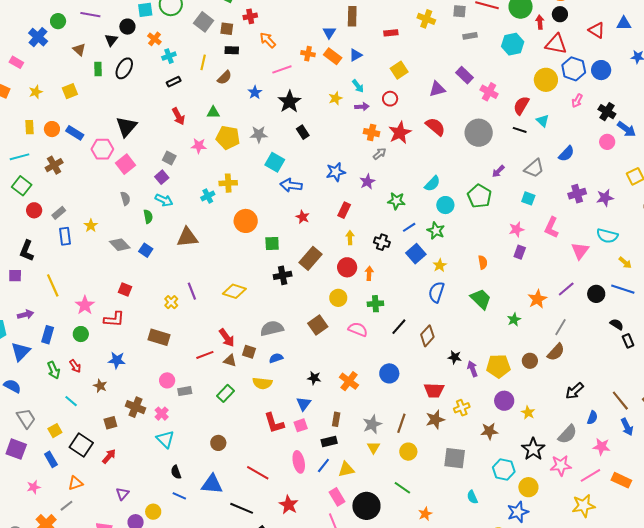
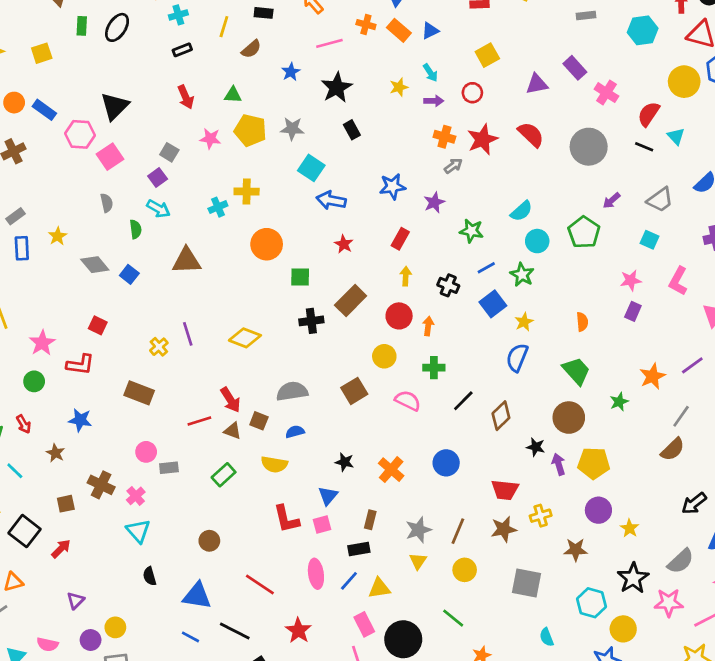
brown circle: (530, 361) -> (569, 418), moved, size x1.5
blue line: (179, 496) -> (191, 637), moved

